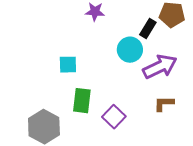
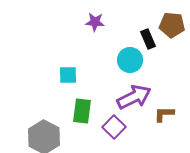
black rectangle: (148, 29) -> (148, 39), turned -54
purple arrow: (160, 67) -> (134, 97), moved

